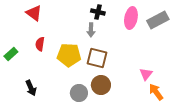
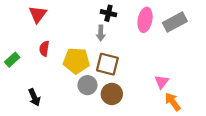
red triangle: (34, 13) -> (38, 14), turned 30
gray circle: (79, 93) -> (87, 85), moved

